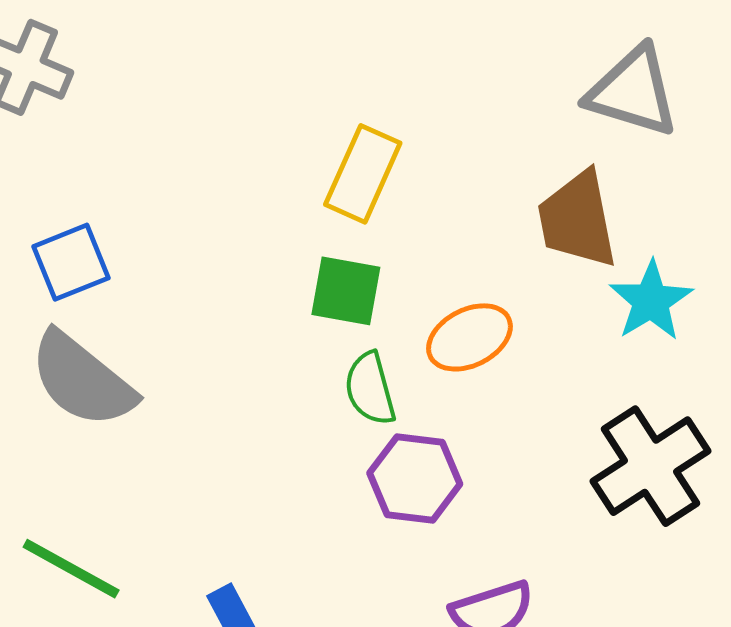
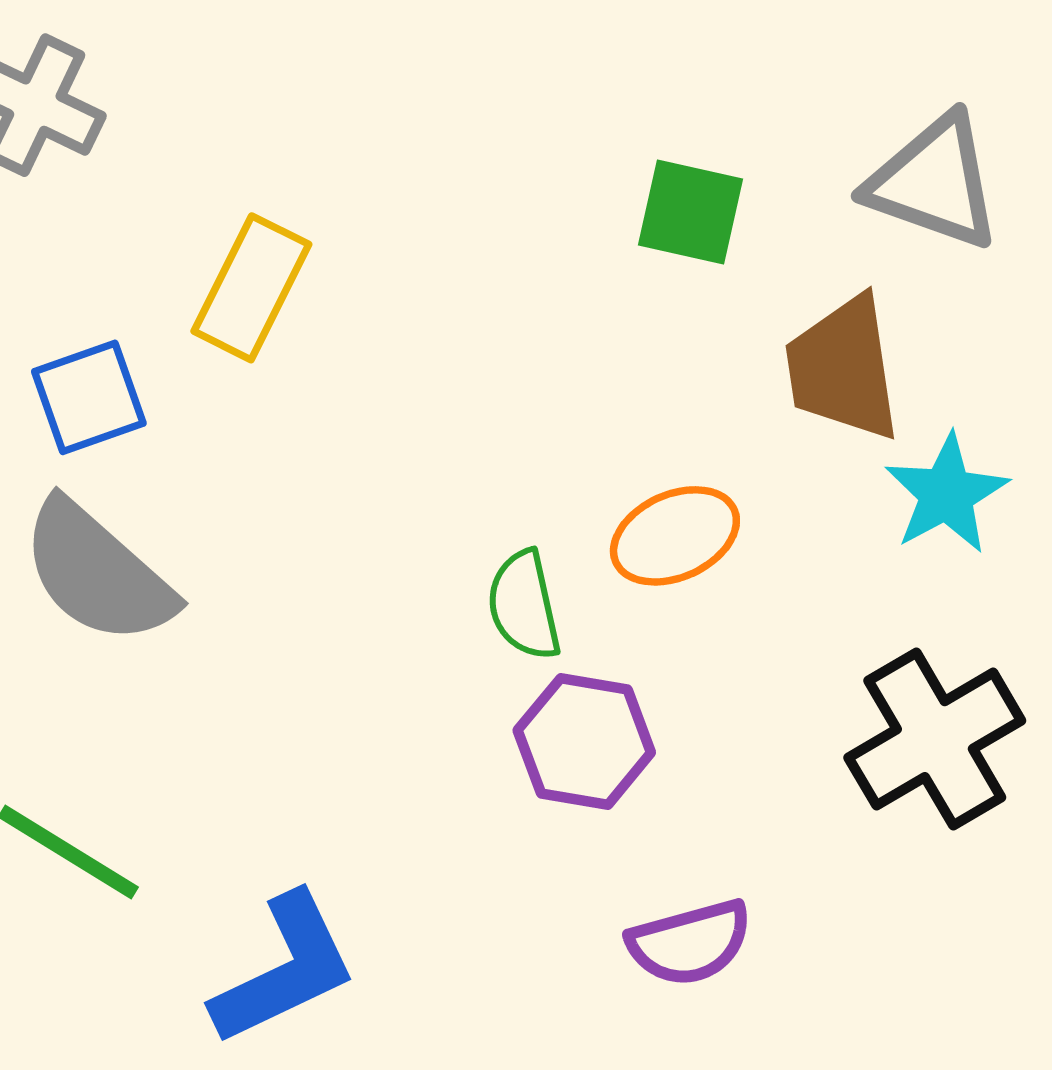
yellow rectangle: (363, 174) -> (251, 288), moved
green square: (346, 291) -> (691, 212), moved

